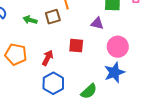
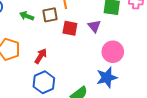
purple triangle: (97, 23) -> (94, 26), turned 32
red square: (76, 46) -> (70, 28), moved

